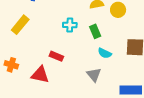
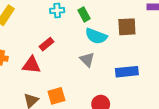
cyan semicircle: (105, 53) -> (96, 36), size x1.5
red rectangle: (56, 56) -> (46, 44), turned -56

